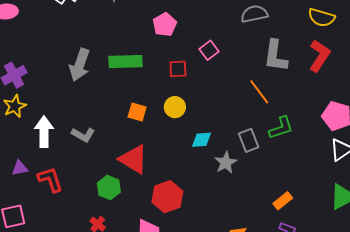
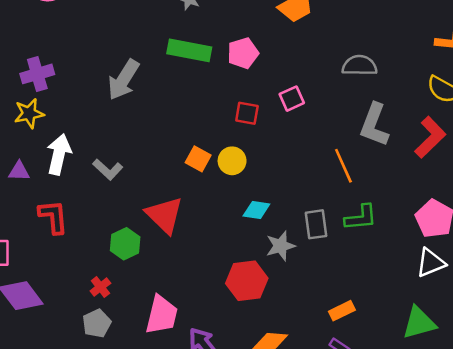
green rectangle: (126, 62) -> (189, 50), moved
orange square: (137, 112) -> (198, 159), moved
purple triangle: (20, 168) -> (19, 171), moved
red hexagon: (167, 197) -> (247, 281), moved

